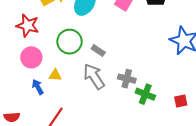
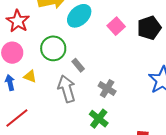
gray cross: (127, 79) -> (107, 88), moved
green cross: (145, 94) -> (99, 119), moved

